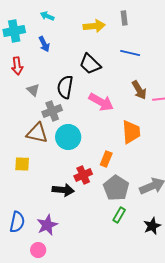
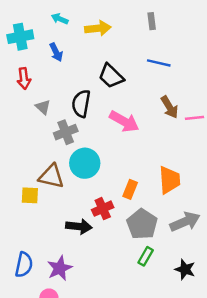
yellow arrow: (94, 26) -> (98, 28), moved
orange trapezoid: (131, 132) -> (169, 180), moved
brown triangle: (37, 133) -> (51, 176), moved
black star: (152, 226) -> (185, 269), turned -30

